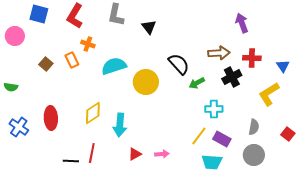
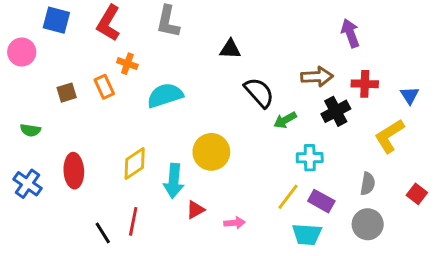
black triangle: (149, 27) -> (230, 49), moved, turned -49
brown square: (46, 64) -> (67, 93), turned 32
yellow circle: (146, 82) -> (211, 152), moved
green semicircle: (11, 87) -> (30, 130), moved
red triangle: (135, 154) -> (195, 210), moved
black line: (71, 161) -> (103, 233), turned 56

